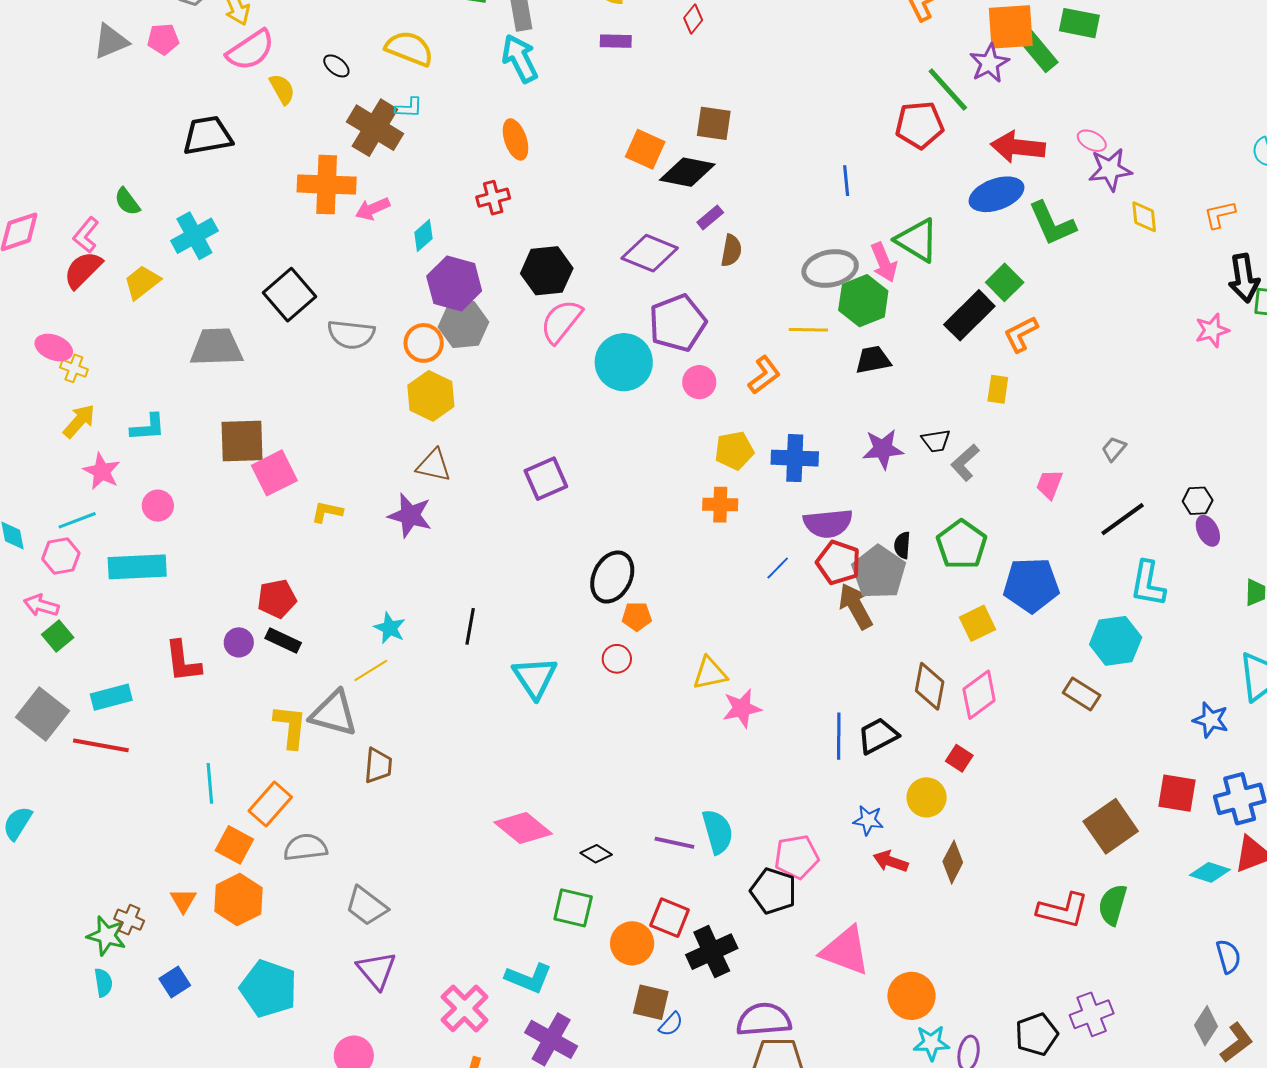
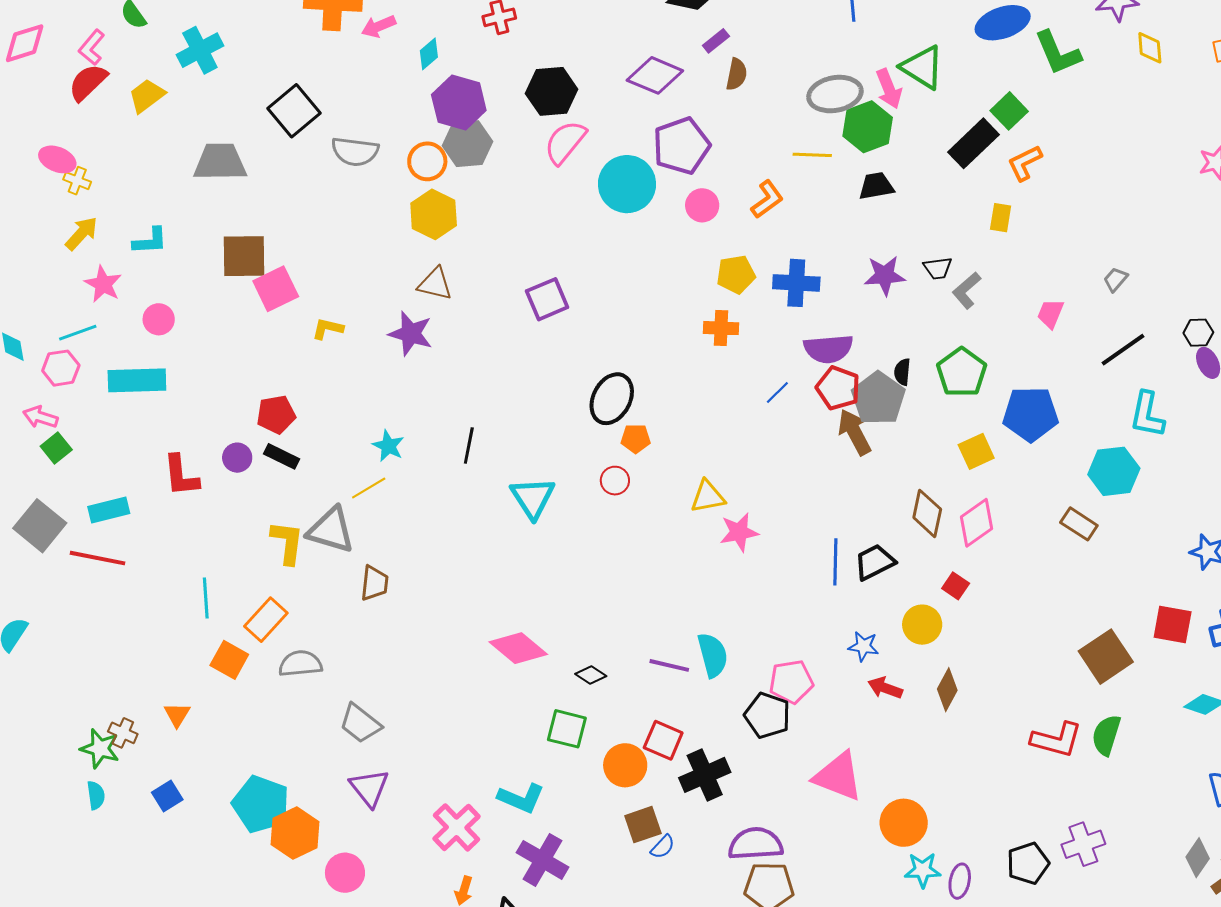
orange hexagon: (238, 899) -> (295, 833), moved
brown square: (651, 1002) -> (643, 825), turned -33

